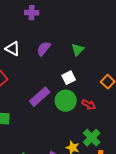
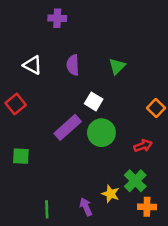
purple semicircle: (44, 49) -> (73, 65), turned -42
white square: (69, 78) -> (94, 101), moved, turned -32
red arrow: (89, 105) -> (143, 146), moved, turned -48

